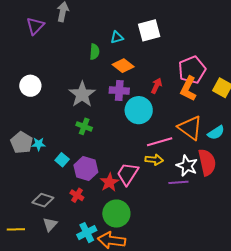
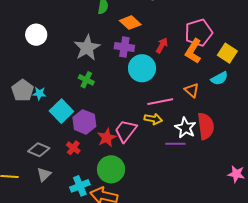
orange triangle: (190, 128) -> (192, 90), size x0.6
cyan semicircle: (216, 133) -> (219, 78), moved
cyan square: (62, 160) -> (61, 111), size x1.6

